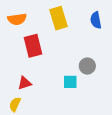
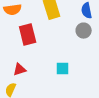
gray circle: (87, 66) -> (84, 31), moved

